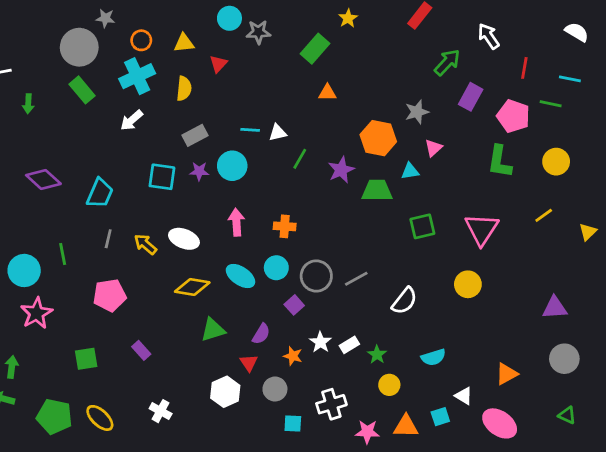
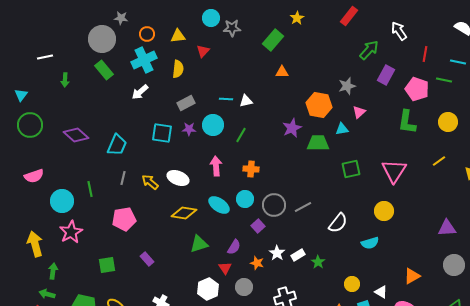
green line: (300, 159) -> (241, 135), moved
cyan semicircle: (433, 357) -> (370, 243), moved
yellow circle: (389, 385) -> (352, 284), moved

